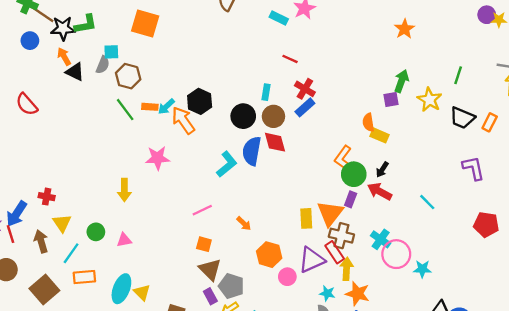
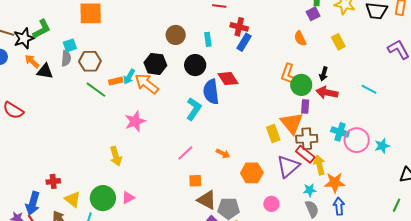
brown circle: (273, 116) -> (176, 35), moved
yellow rectangle: (380, 135) -> (338, 42), moved, turned 56
green circle: (96, 232) -> (103, 198), size x1.6
pink circle: (287, 277) -> (271, 204), moved

